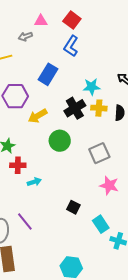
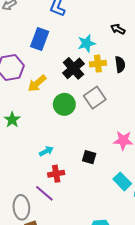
gray square: (99, 153) -> (95, 98), moved
red cross: (18, 165) -> (56, 174), moved
black square: (73, 207) -> (89, 157), moved

